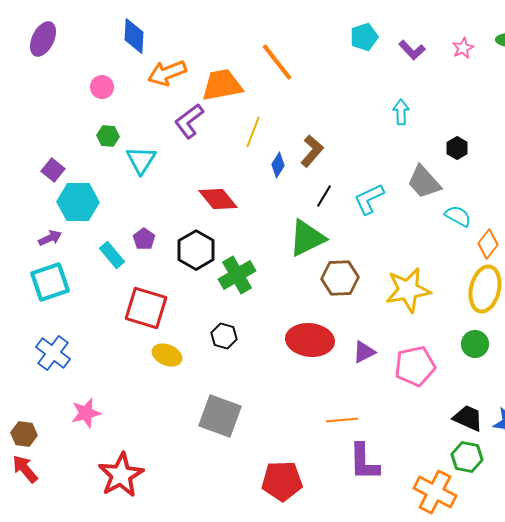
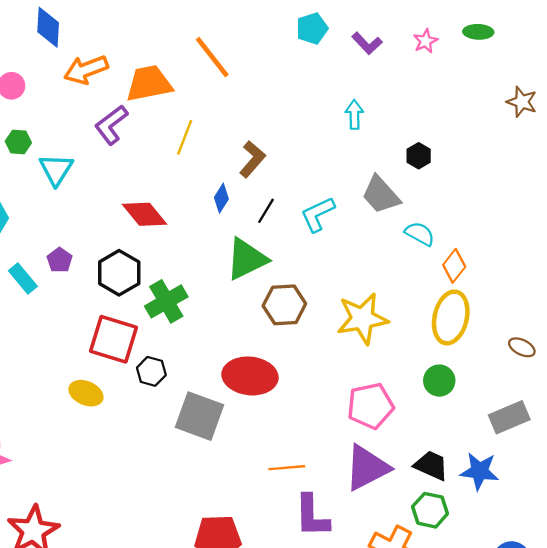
blue diamond: (278, 165) -> (221, 198), moved
red square: (146, 308) -> (114, 339), moved
purple triangle: (364, 352) -> (367, 468), moved, size x1.8
gray square: (220, 416) -> (200, 416), moved

